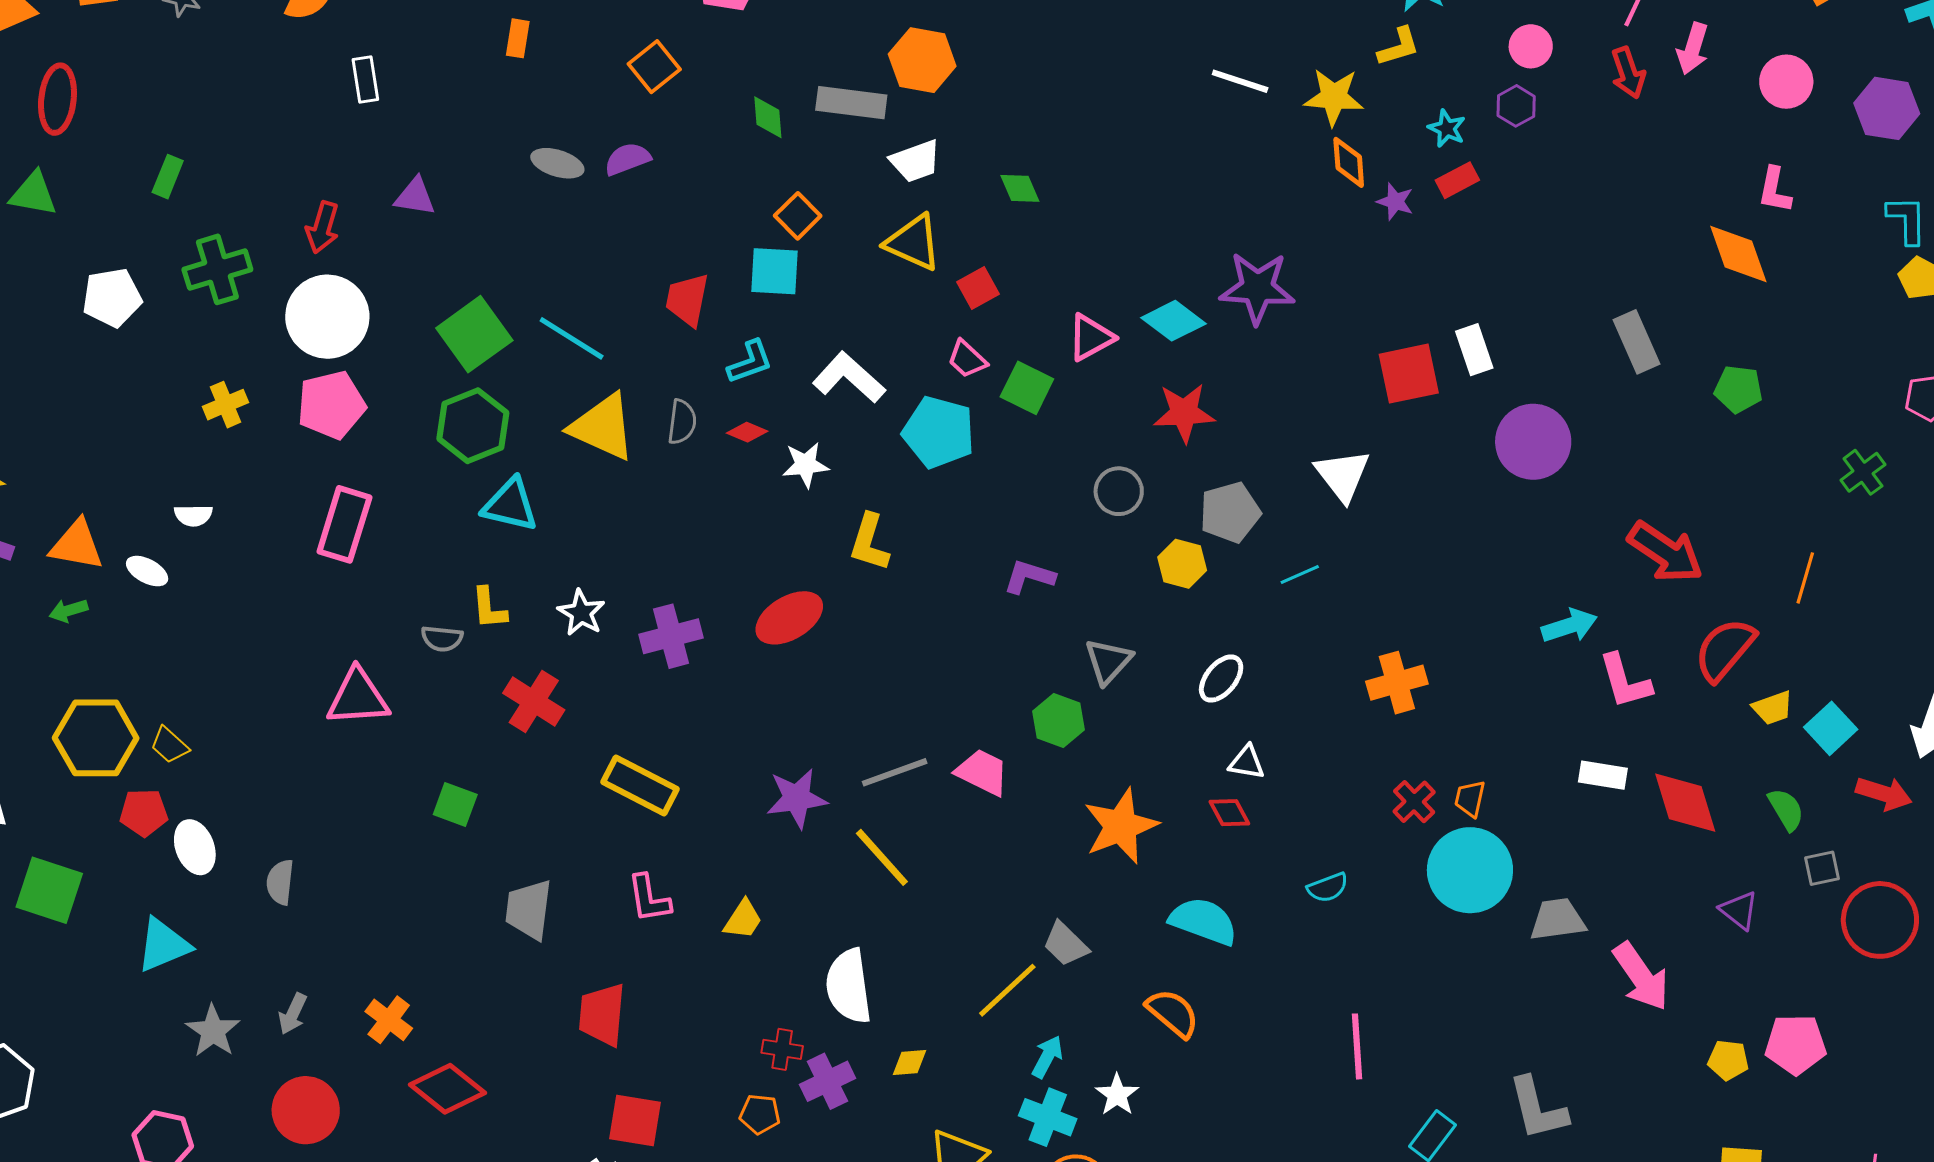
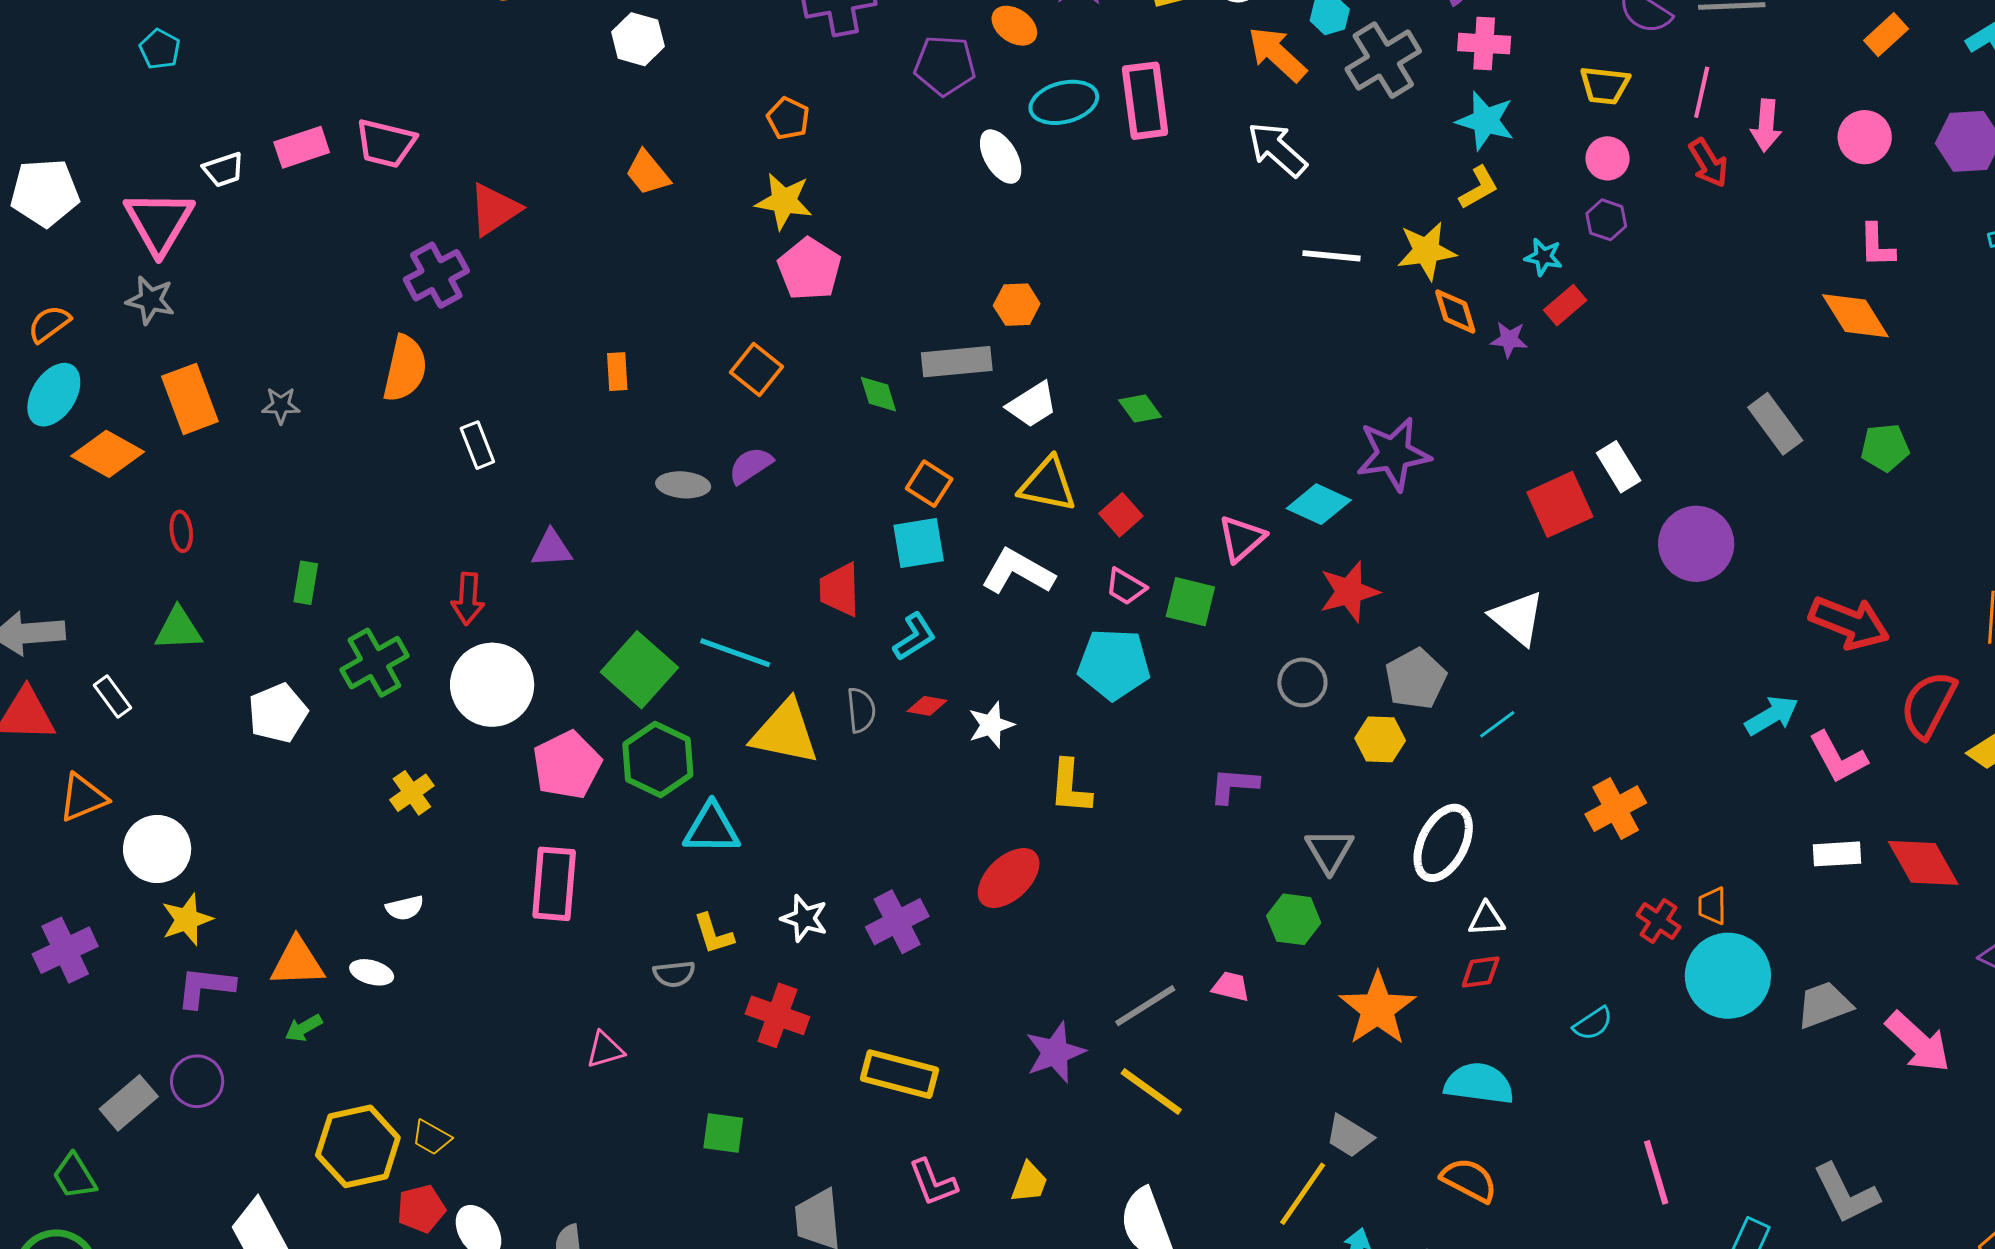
orange hexagon: (922, 60) -> (1017, 305), size x0.7
red ellipse: (57, 99) -> (181, 531), size x0.6
white L-shape: (849, 377) -> (1018, 572), moved
pink pentagon: (331, 405) -> (567, 765), moved
white ellipse: (1221, 678) -> (1443, 843), size x1.5
pink triangle: (358, 697) -> (605, 1050), size x0.6
pink trapezoid: (982, 772) -> (1231, 987), size x0.7
red diamond: (1229, 813) -> (1481, 972), turned -57

